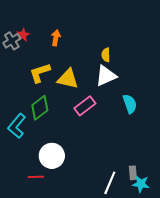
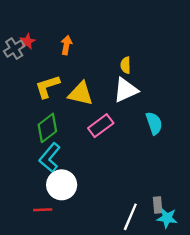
cyan L-shape: (17, 126) -> (50, 158), moved

